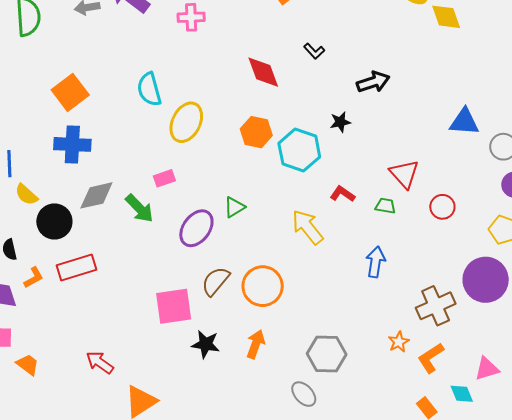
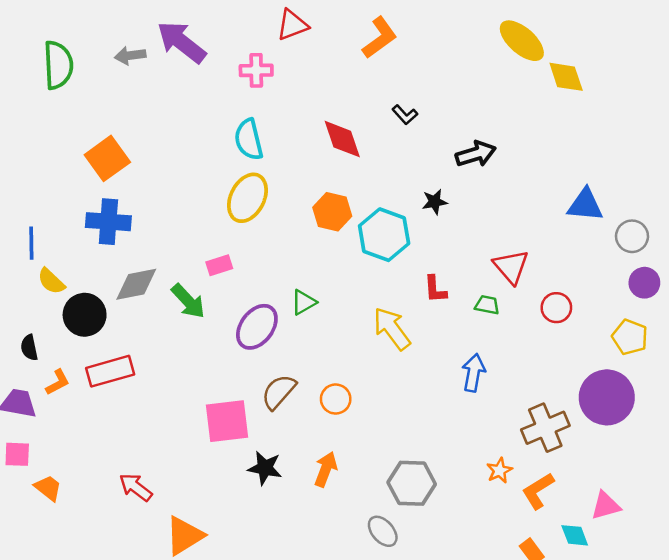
cyan semicircle: (149, 89) -> (249, 139), moved
red L-shape: (342, 194) -> (435, 289), turned -130
orange circle: (263, 286) -> (336, 399), size x0.6

